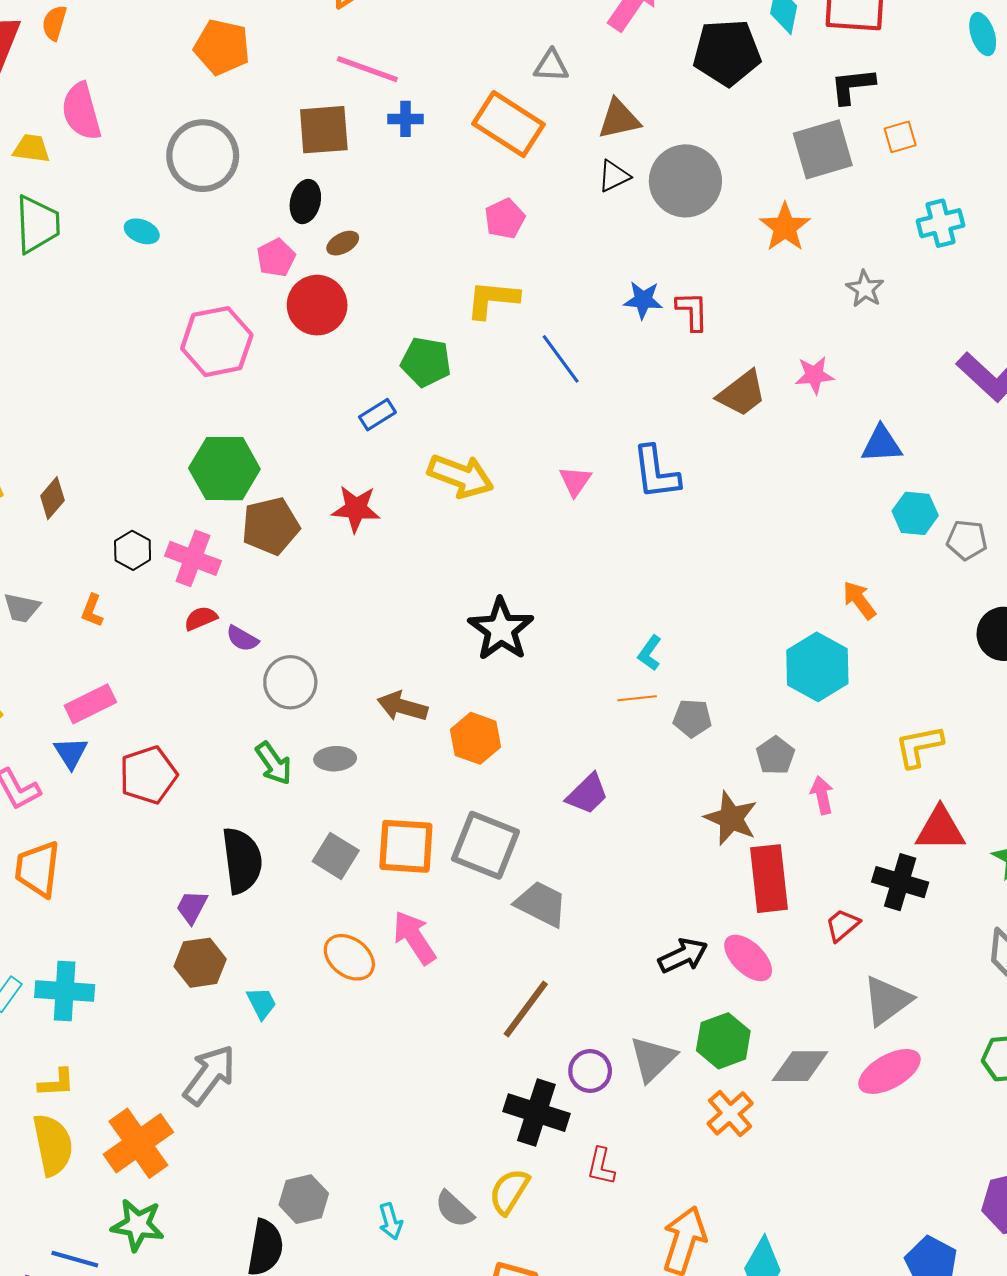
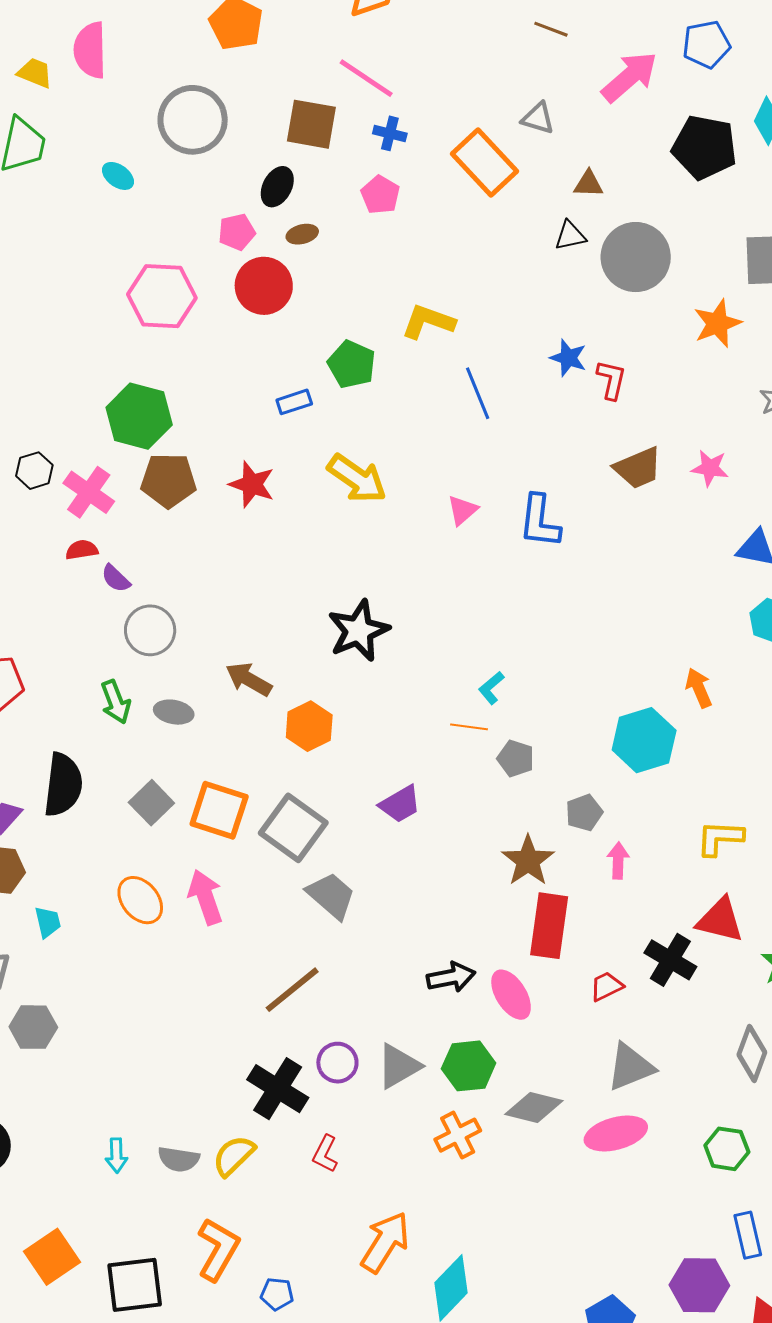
brown triangle: (619, 119) -> (588, 184), size x0.7
pink pentagon: (505, 219) -> (380, 195), moved, turned -30
gray hexagon: (304, 1199) -> (33, 1027), moved
gray semicircle: (454, 1209) -> (179, 1159), turned -48

